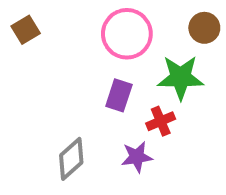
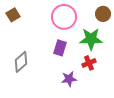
red cross: (161, 121) -> (89, 63), moved
gray diamond: (71, 159) -> (21, 62), moved

